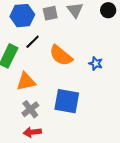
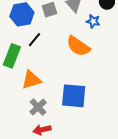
orange semicircle: (61, 55) -> (78, 46), moved
blue star: (96, 63) -> (93, 21), moved

